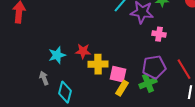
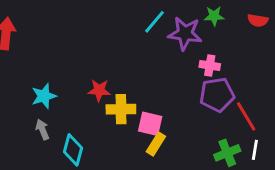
cyan star: (57, 55) -> (44, 96), moved
purple pentagon: (154, 67) -> (217, 95), moved
green cross: (148, 83) -> (227, 153), moved

